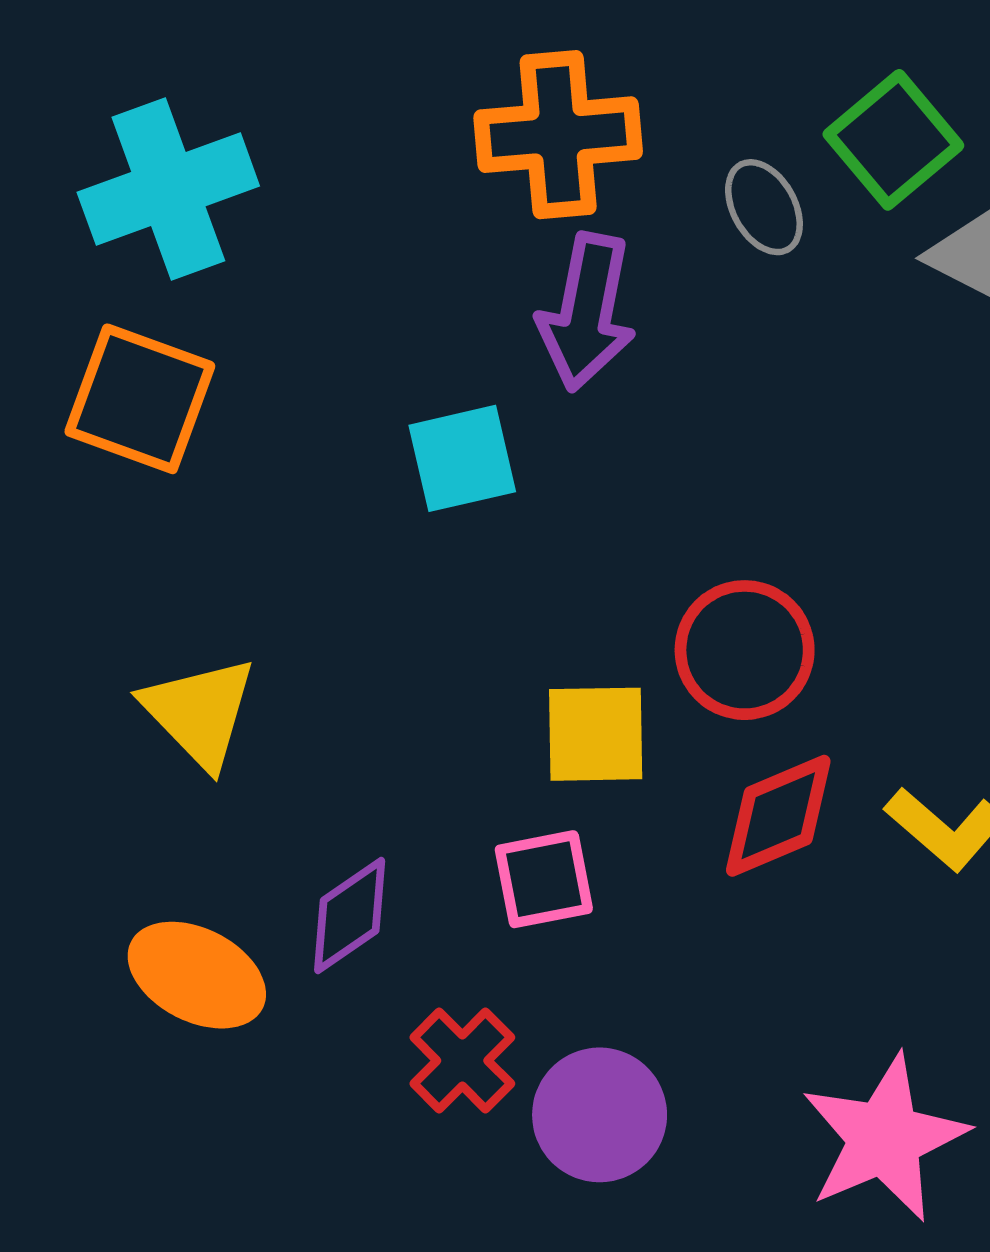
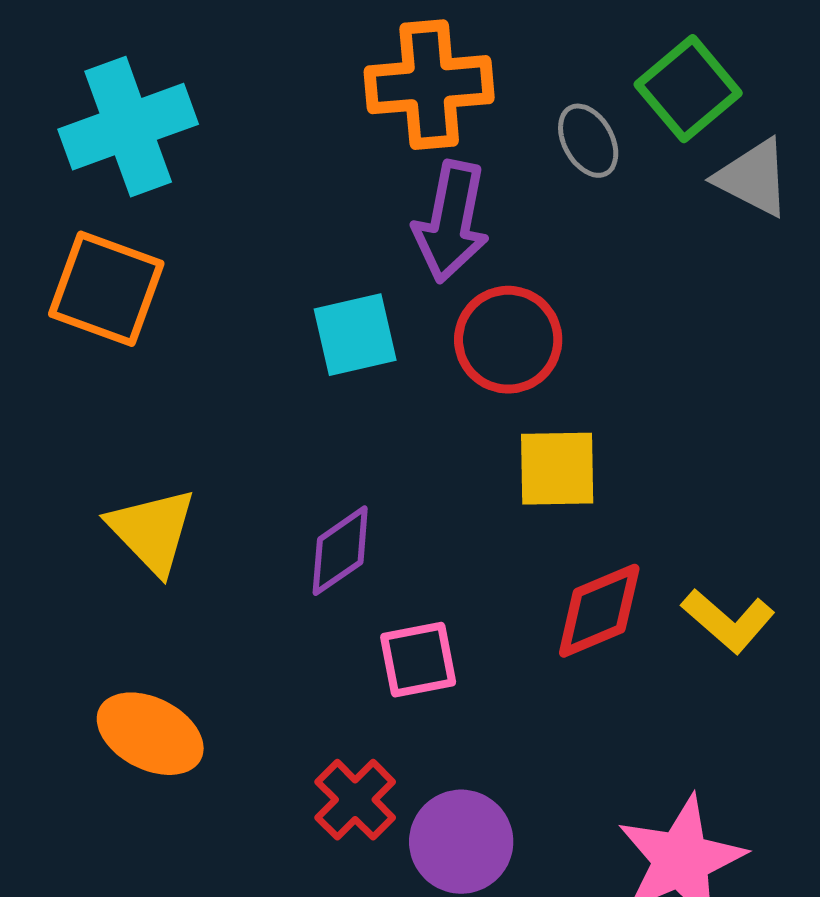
red circle: (745, 650) -> (508, 340), moved
yellow square: (596, 734) -> (557, 469), moved
purple diamond: (350, 915) -> (340, 551), moved

